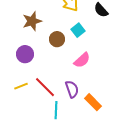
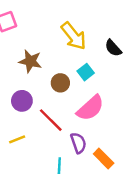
brown star: (32, 21) -> (30, 61), turned 30
pink semicircle: (82, 60) -> (90, 108), size x1.4
red line: (45, 87) -> (51, 120), moved

